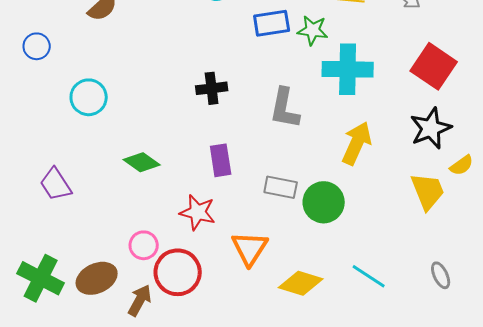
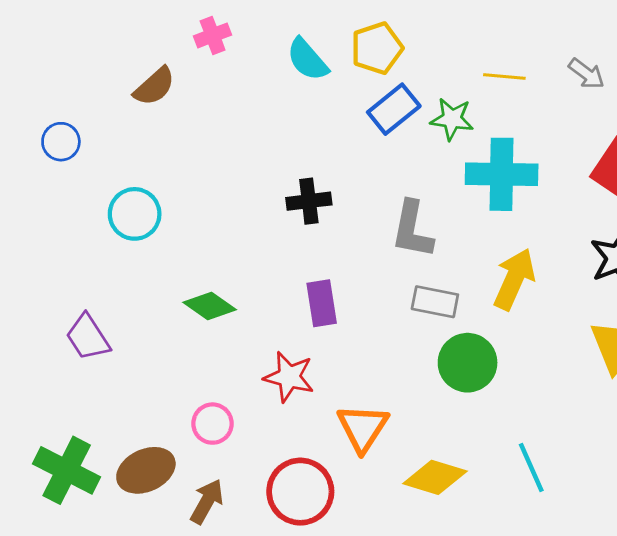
blue rectangle: (272, 23) -> (394, 109), turned -30
gray rectangle: (281, 187) -> (435, 302), moved
red circle: (178, 272) -> (300, 492), moved
cyan line: (369, 276) -> (531, 468), turned 33

